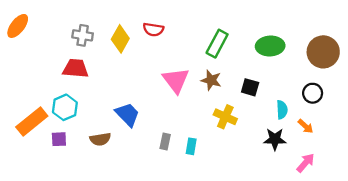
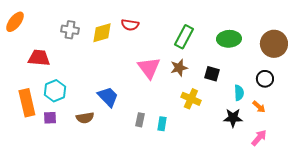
yellow diamond: (120, 39) -> (102, 33), turned 45
red trapezoid: (75, 68) -> (39, 58), moved
brown star: (211, 80) -> (179, 68), turned -30
orange rectangle: (32, 121) -> (27, 103), turned -64

